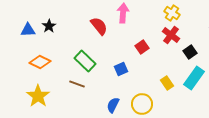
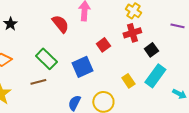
red cross: (171, 35) -> (132, 33), turned 36
blue square: (121, 69) -> (82, 67), size x1.5
brown line: (77, 84) -> (38, 82), turned -35

